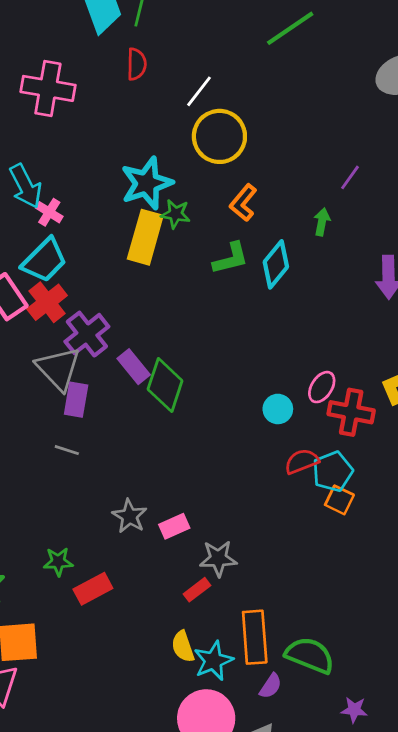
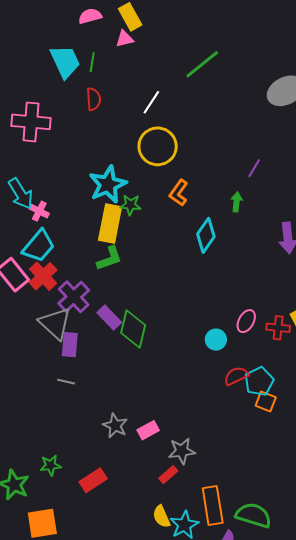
white line: (199, 91) -> (151, 102), moved
green L-shape: (231, 258) -> (109, 258), moved
red cross: (351, 412) -> (278, 328), moved, size x0.7
green star: (58, 562) -> (50, 465), moved

